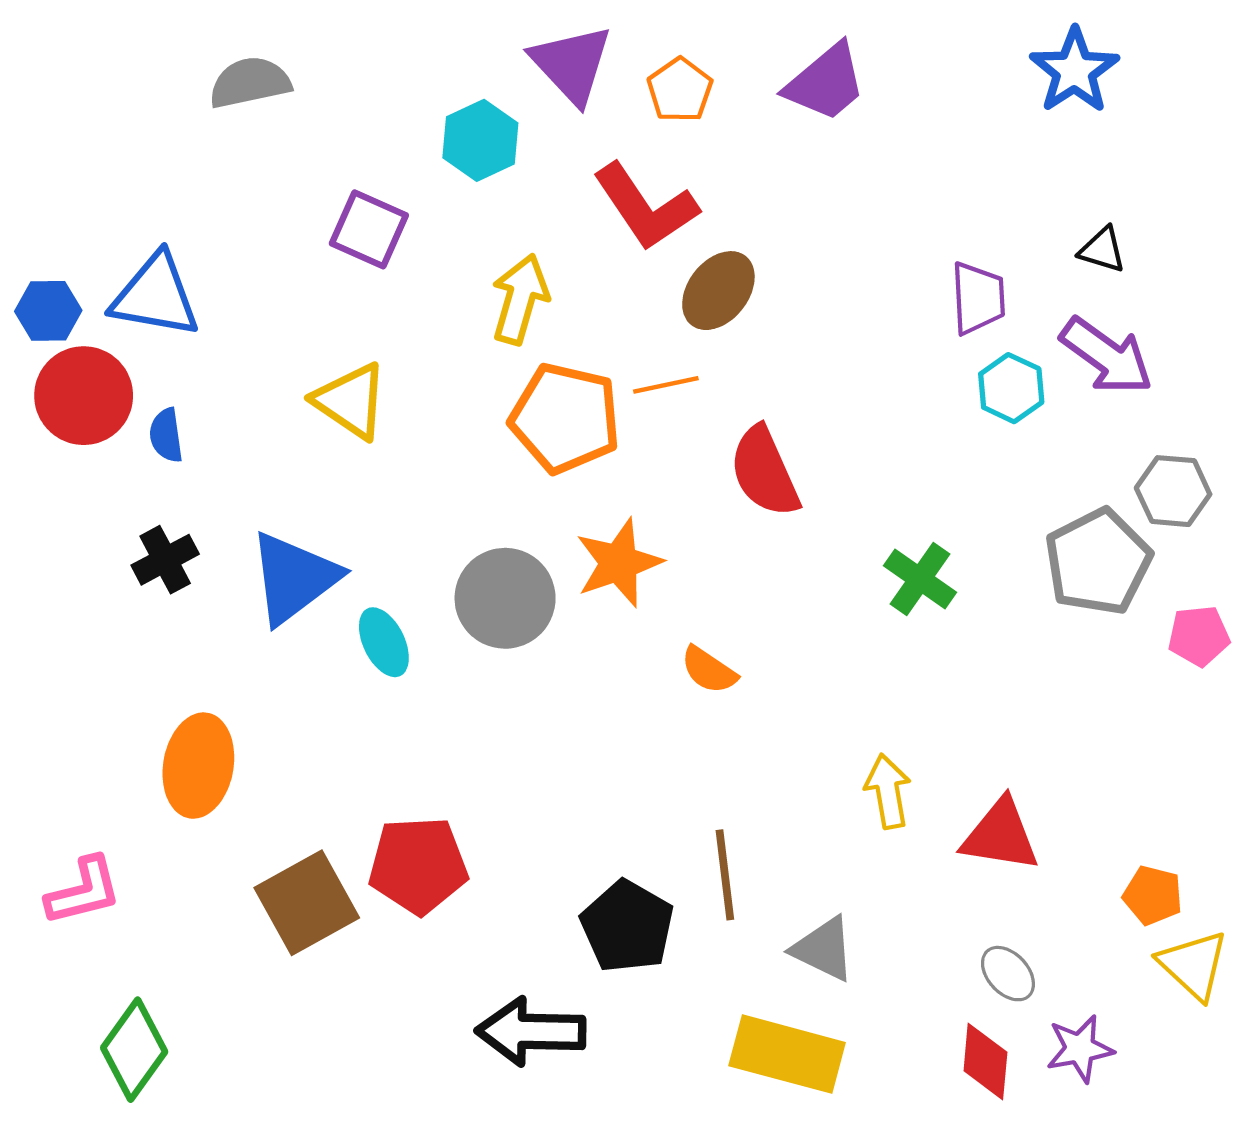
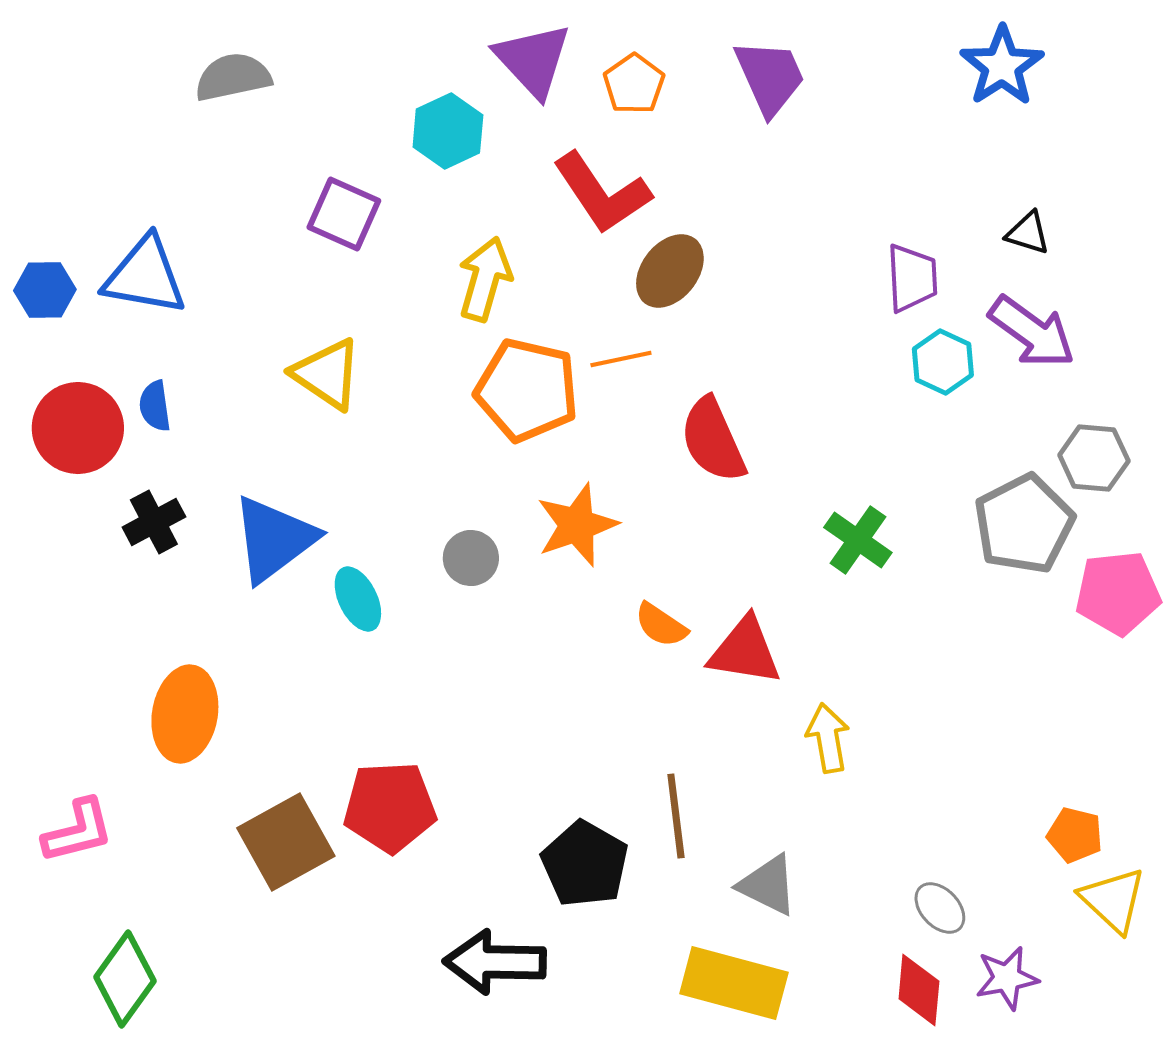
purple trapezoid: (826, 83) -> (770, 77), turned -74
red circle: (84, 396) -> (78, 428), moved
gray circle: (505, 598) -> (471, 558), size x0.6
pink pentagon: (1199, 636) -> (1118, 593), size x1.5
red triangle: (1000, 835) -> (745, 651), moved

